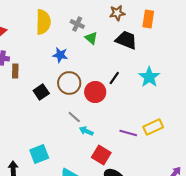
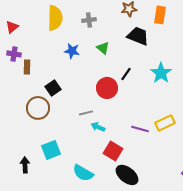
gray cross: (77, 24) -> (89, 20), turned -32
green triangle: (91, 38) -> (103, 48), moved
brown circle: (69, 83) -> (38, 108), moved
gray line: (74, 117) -> (86, 113), turned -56

